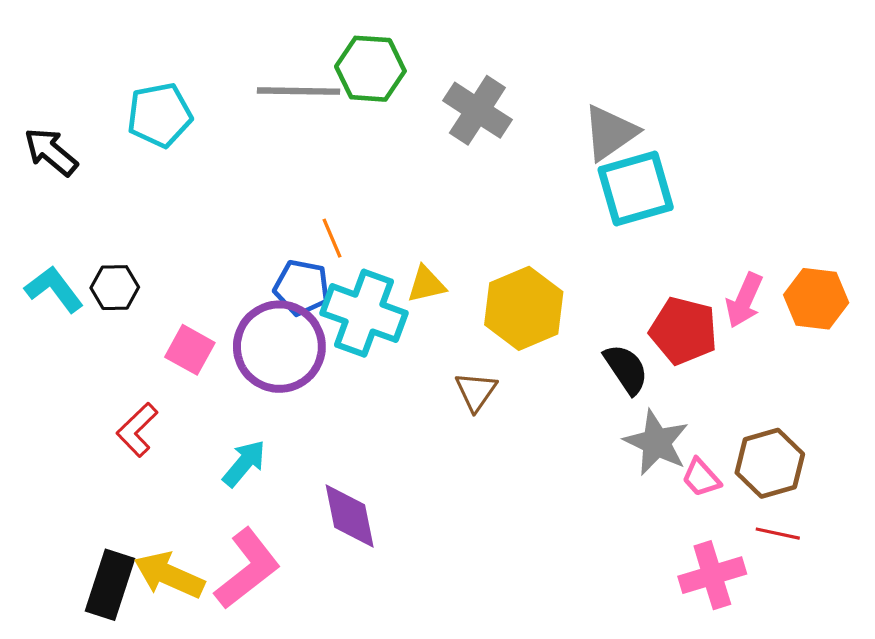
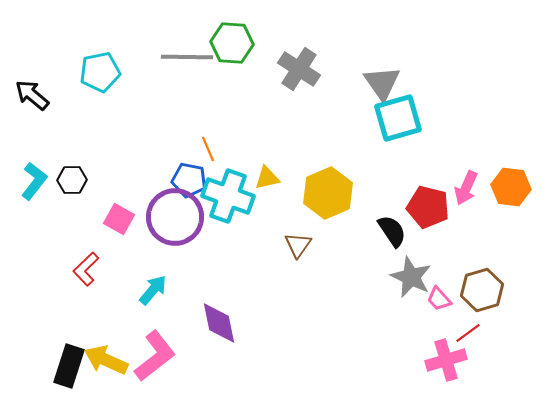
gray triangle: (610, 133) -> (382, 83), turned -30
cyan L-shape: (54, 289) -> (34, 181), turned 75
red line: (778, 534) -> (468, 333), moved, turned -48

